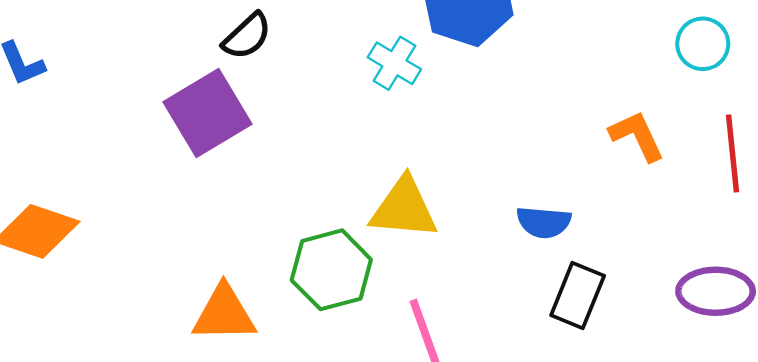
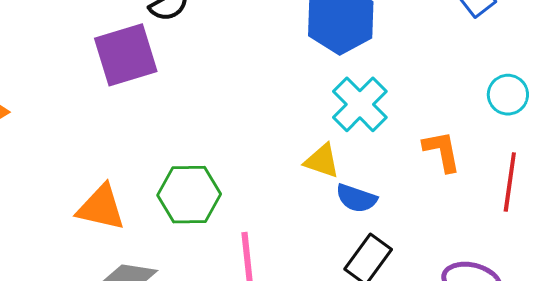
cyan cross: (394, 63) -> (360, 104), moved, size x1.4
yellow triangle: (404, 208) -> (322, 161), moved, size x0.7

